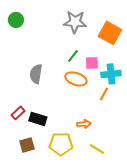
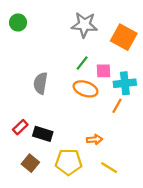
brown square: (27, 145) -> (30, 163), turned -35

